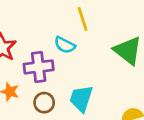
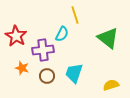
cyan semicircle: (65, 45) -> (62, 34), turned -91

